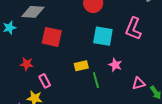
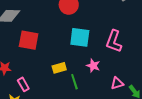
pink L-shape: (133, 29) -> (114, 41), moved

